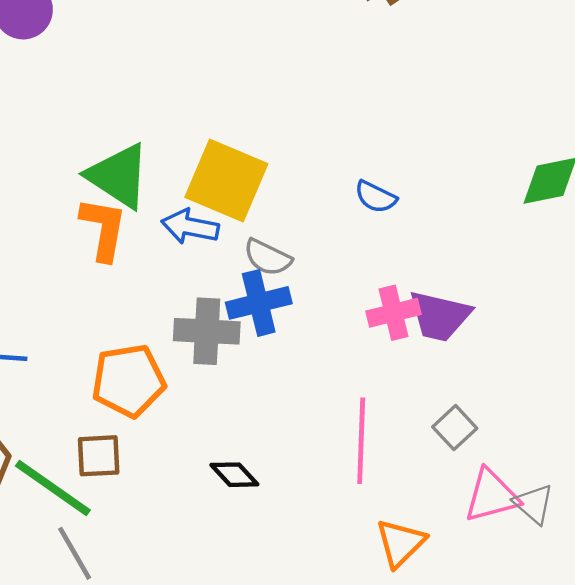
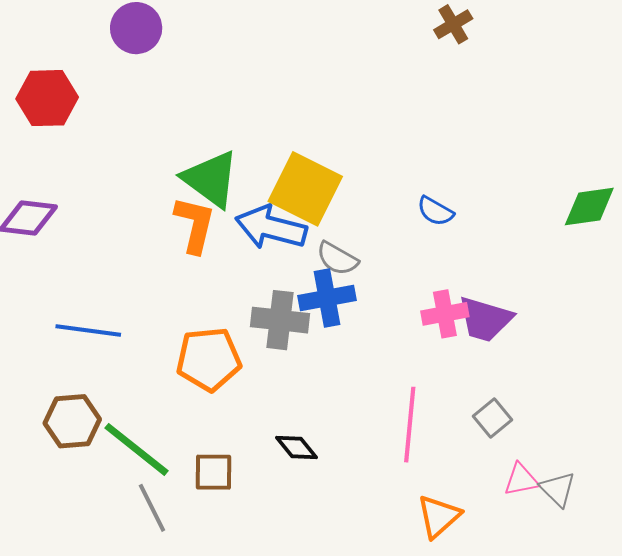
blue arrow: (190, 227) -> (271, 227), size x1.4
brown square: (99, 456) -> (214, 472), moved
pink triangle: (492, 496) -> (521, 480), size x0.7

